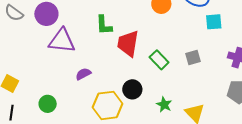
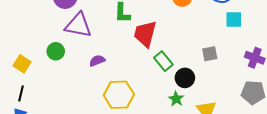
green rectangle: (159, 60) -> (163, 61), moved
black circle: (132, 89) -> (185, 78), moved
green circle: (48, 104) -> (56, 51), moved

